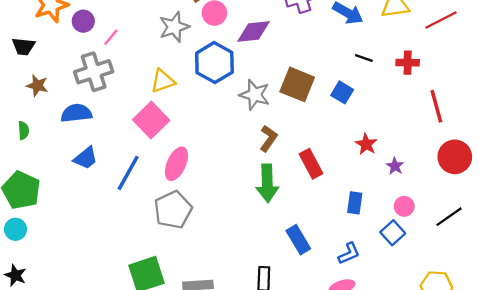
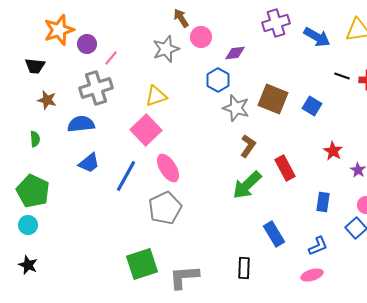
purple diamond: (254, 31) -> (235, 53), size x0.7
black line: (364, 58) -> (342, 76), moved
blue hexagon: (214, 63) -> (218, 80), moved, size x0.7
pink ellipse: (176, 164) -> (168, 168), turned -56
green arrow: (267, 183) -> (247, 185), turned 48

